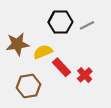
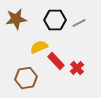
brown star: (17, 44) -> (16, 19), moved

